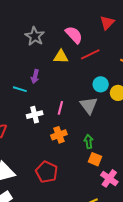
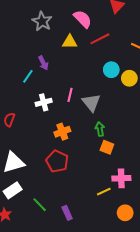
purple arrow: (35, 76) -> (43, 63), turned -40
cyan line: (20, 89) -> (28, 76), turned -72
gray triangle: (89, 105) -> (91, 103), moved
orange cross: (59, 135) -> (62, 132), moved
pink cross: (109, 178) -> (121, 178), moved, turned -36

